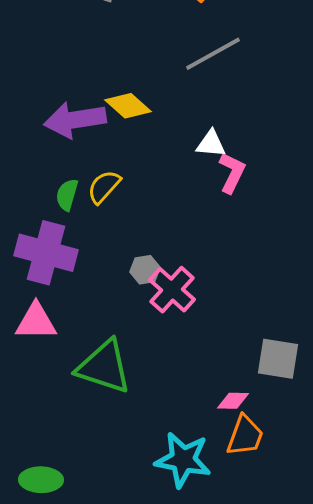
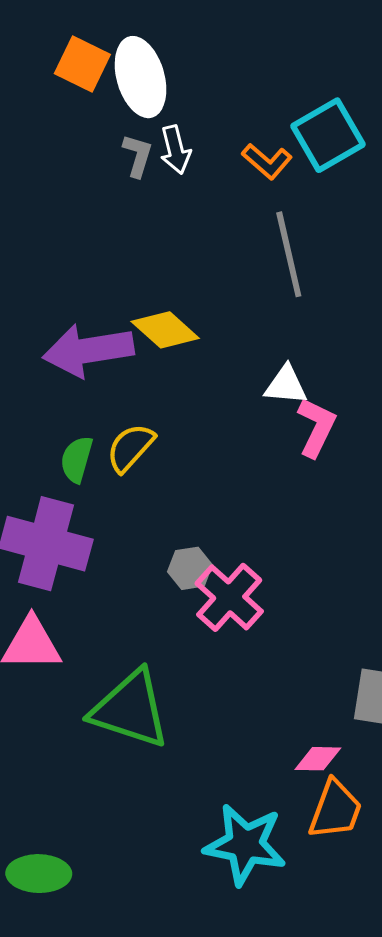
gray line: (213, 54) -> (289, 254), turned -74

